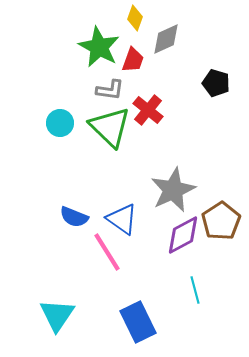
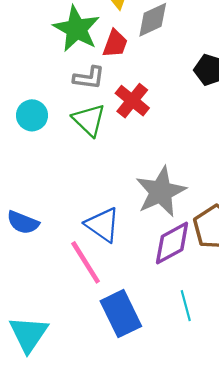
green triangle: (110, 127) -> (89, 120), size x0.7
blue semicircle: (74, 217) -> (23, 222), moved
blue rectangle: (138, 322) -> (121, 314), moved

